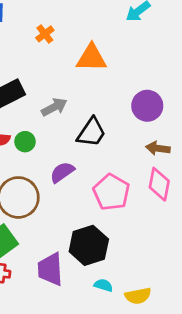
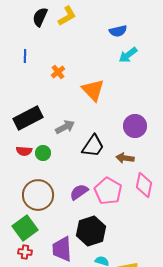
orange triangle: (91, 58) -> (93, 90), turned 45
brown arrow: (158, 148) -> (125, 158), moved
purple semicircle: (62, 172) -> (79, 192), moved

